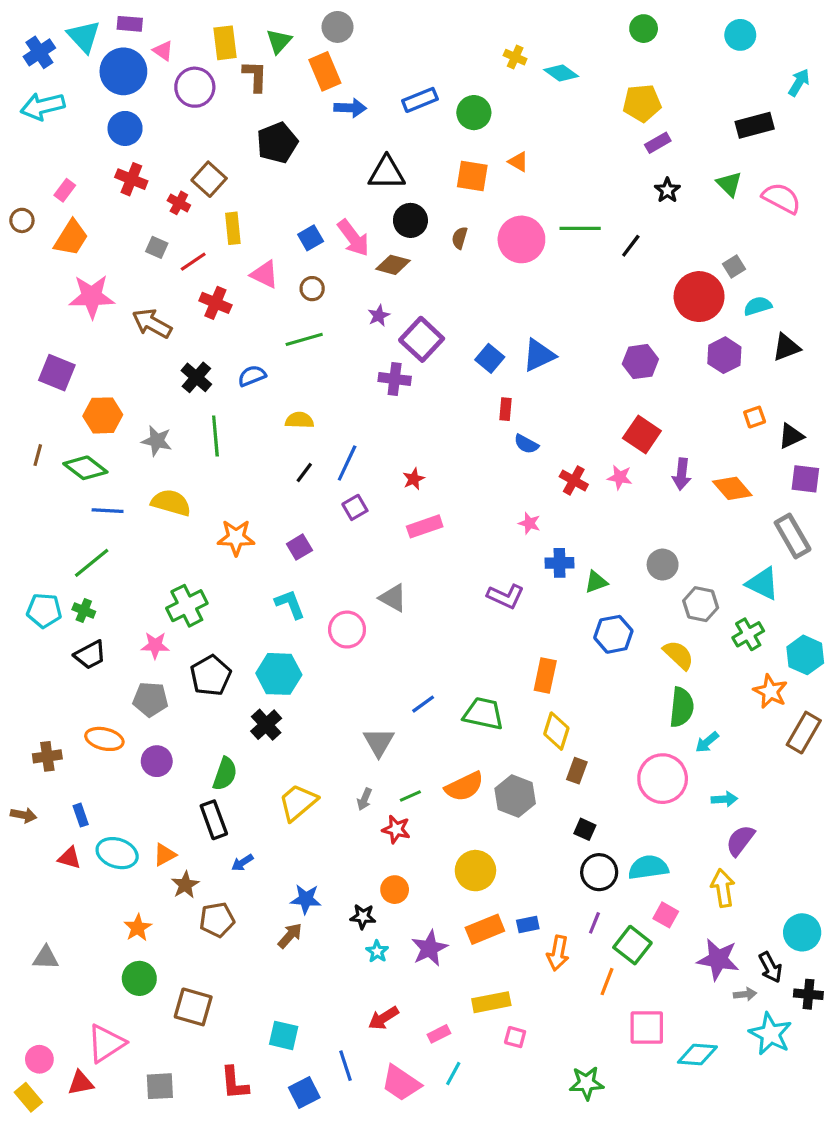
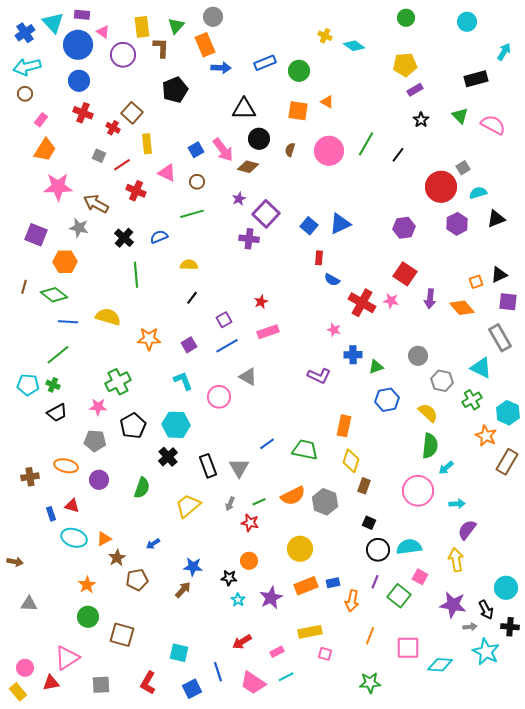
brown circle: (22, 220) -> (25, 94), moved
green line: (580, 228) -> (366, 144), turned -60
orange square: (755, 417) -> (476, 282), moved
gray star: (157, 441) -> (79, 228), moved
blue line: (347, 463) -> (227, 346), moved, turned 35
red cross: (574, 480) -> (362, 303), size x1.5
brown arrow: (24, 815) -> (15, 562), moved
black rectangle: (214, 820) -> (208, 466), moved
red triangle: (70, 858) -> (72, 506), moved
orange line: (607, 982) -> (370, 636), moved
cyan line: (453, 1074) -> (286, 677), turned 35
red L-shape: (234, 1083) -> (148, 683), turned 35

